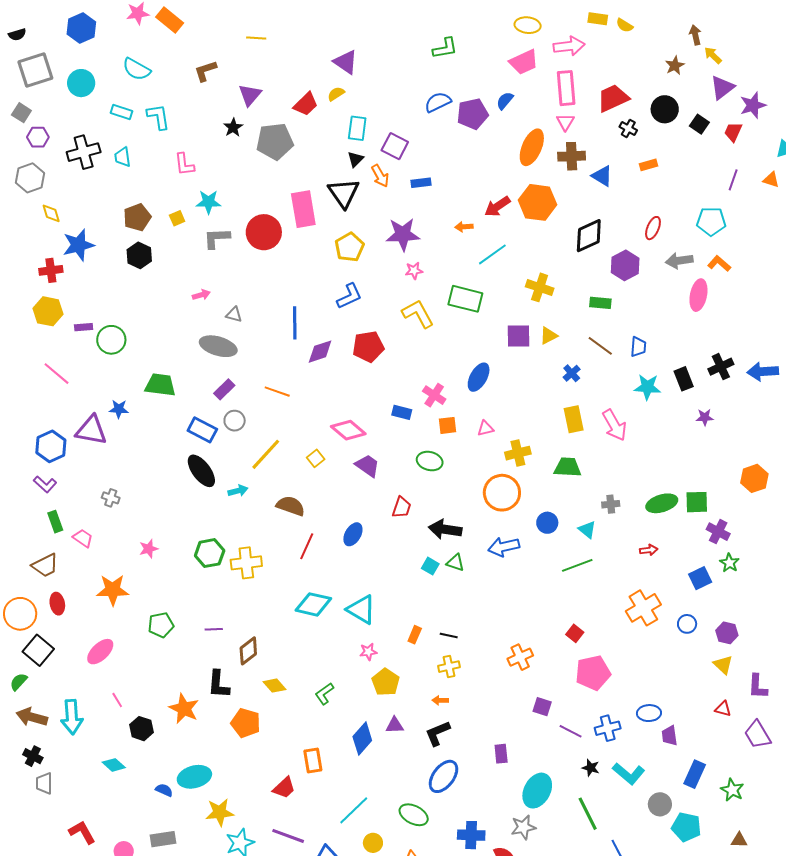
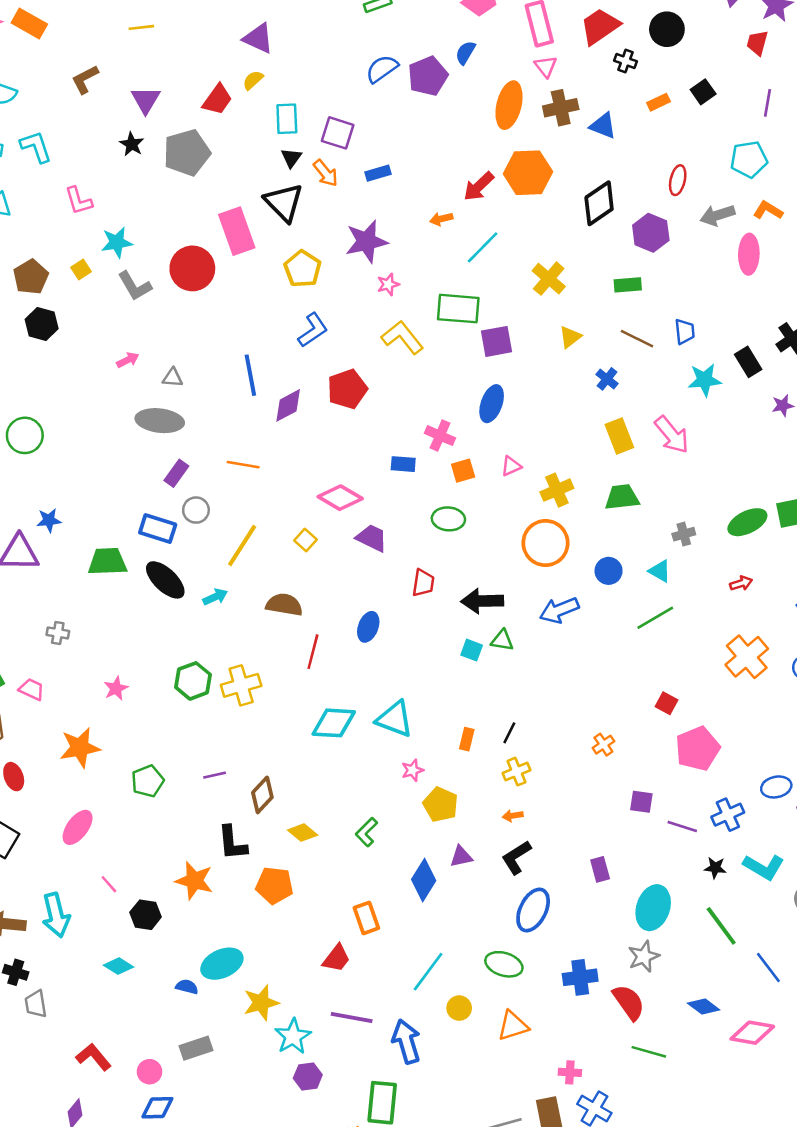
black square: (699, 124) -> (703, 92), moved, turned 30
gray L-shape: (217, 238) -> (135, 286), turned -108
yellow cross: (540, 287) -> (549, 279), turned 32
purple square: (519, 336) -> (496, 341), moved
green trapezoid: (160, 385) -> (107, 562), moved
black line: (449, 636) -> (509, 733), turned -66
orange cross: (520, 657) -> (603, 745), size x0.7

